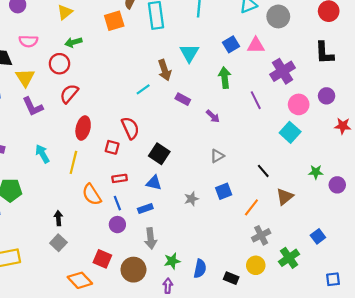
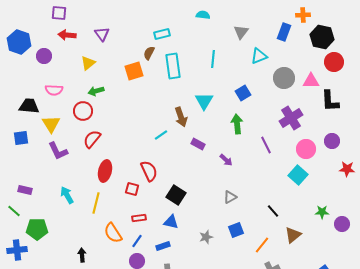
gray circle: (278, 16) -> (284, 78), moved
pink triangle: (256, 45) -> (311, 81), moved
blue line: (117, 203) -> (137, 241), turned 56

